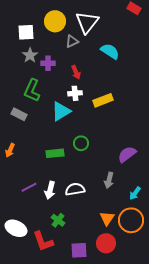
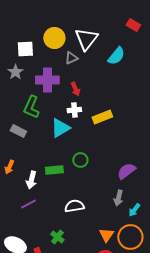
cyan semicircle: (110, 51) -> (116, 56), moved, turned 96
gray star: (30, 55) -> (15, 72), moved
purple cross: (48, 63) -> (47, 80), size x1.6
gray arrow: (109, 180) -> (118, 198), moved
white arrow: (50, 190) -> (31, 180), moved

